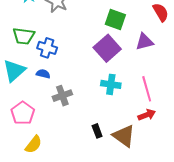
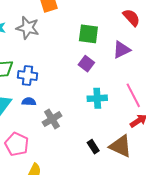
purple square: (107, 48) -> (86, 64), size x0.6

